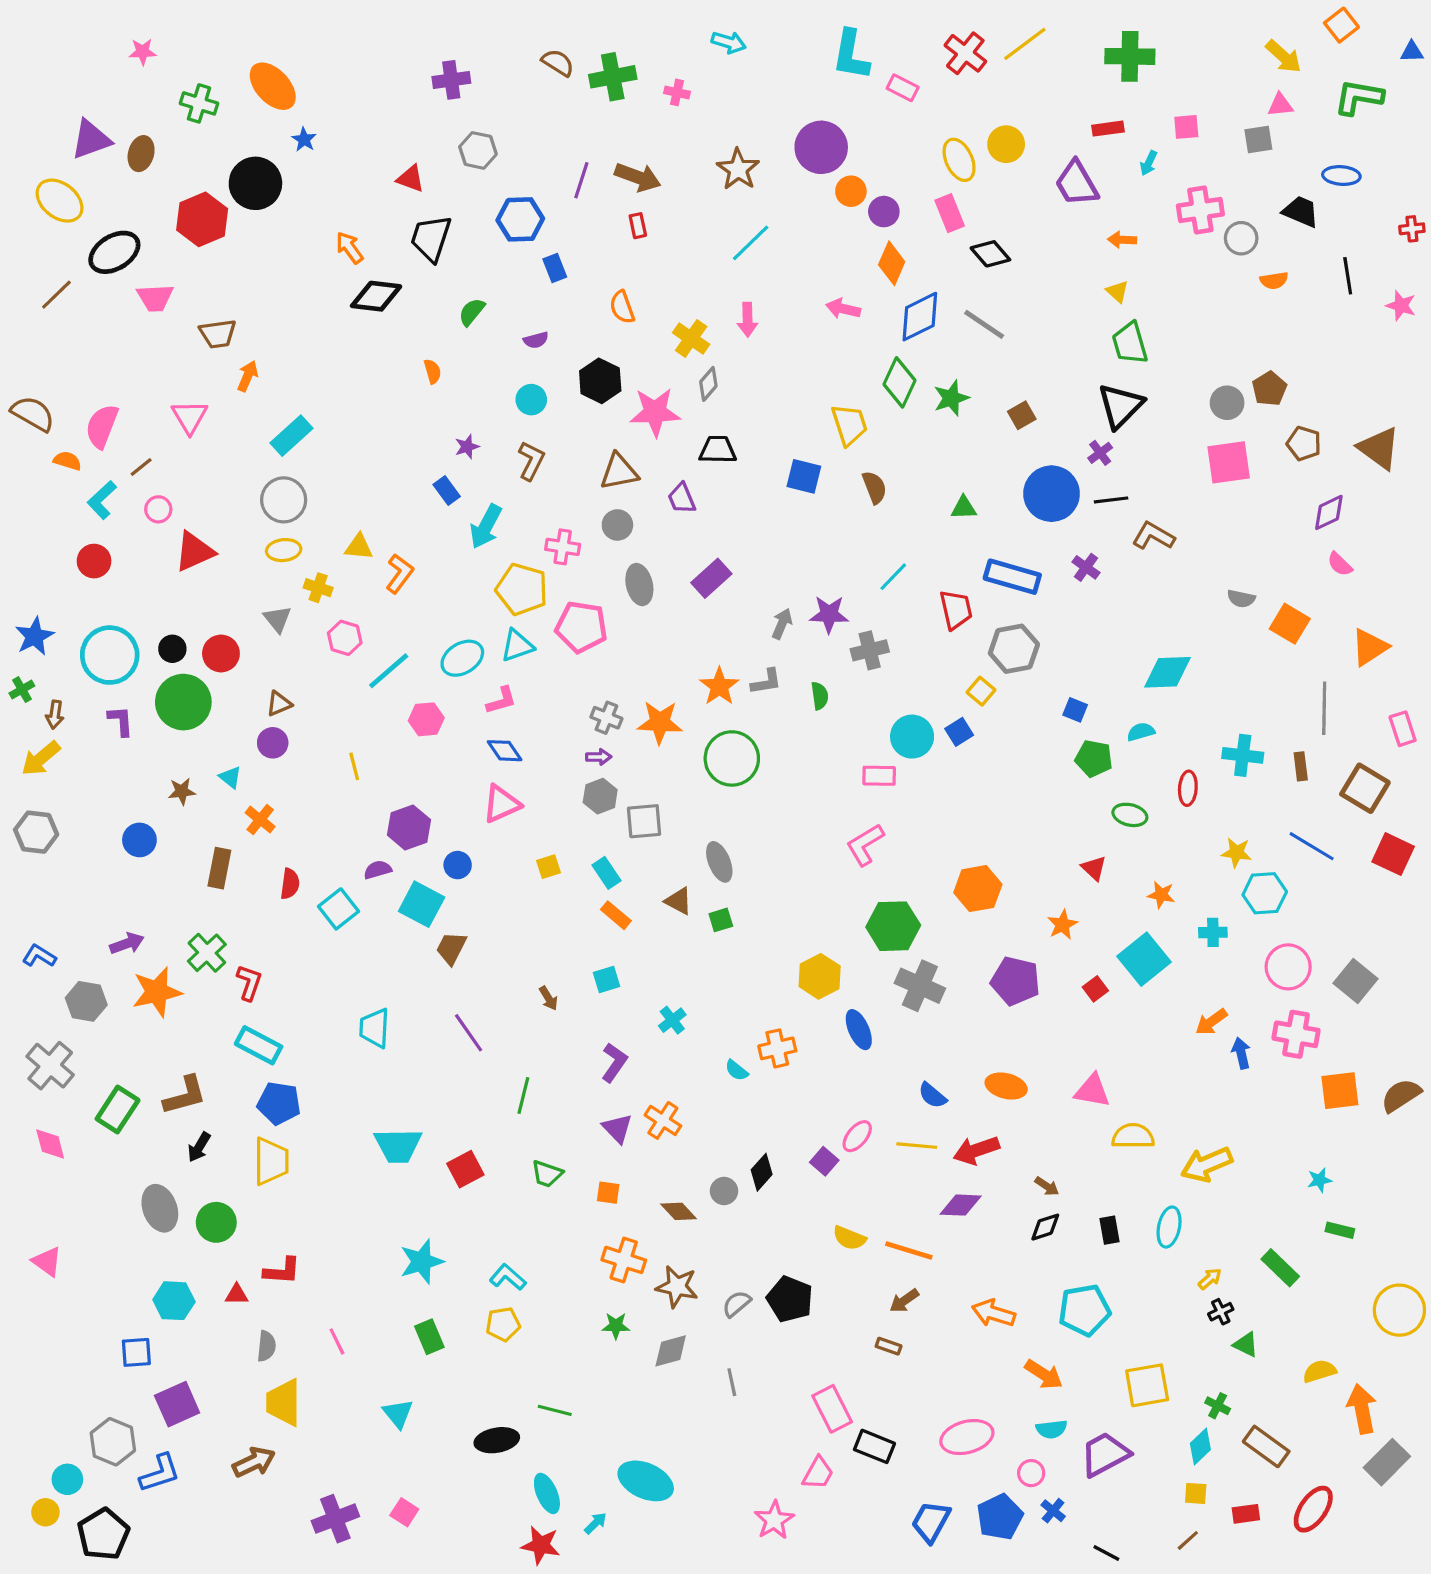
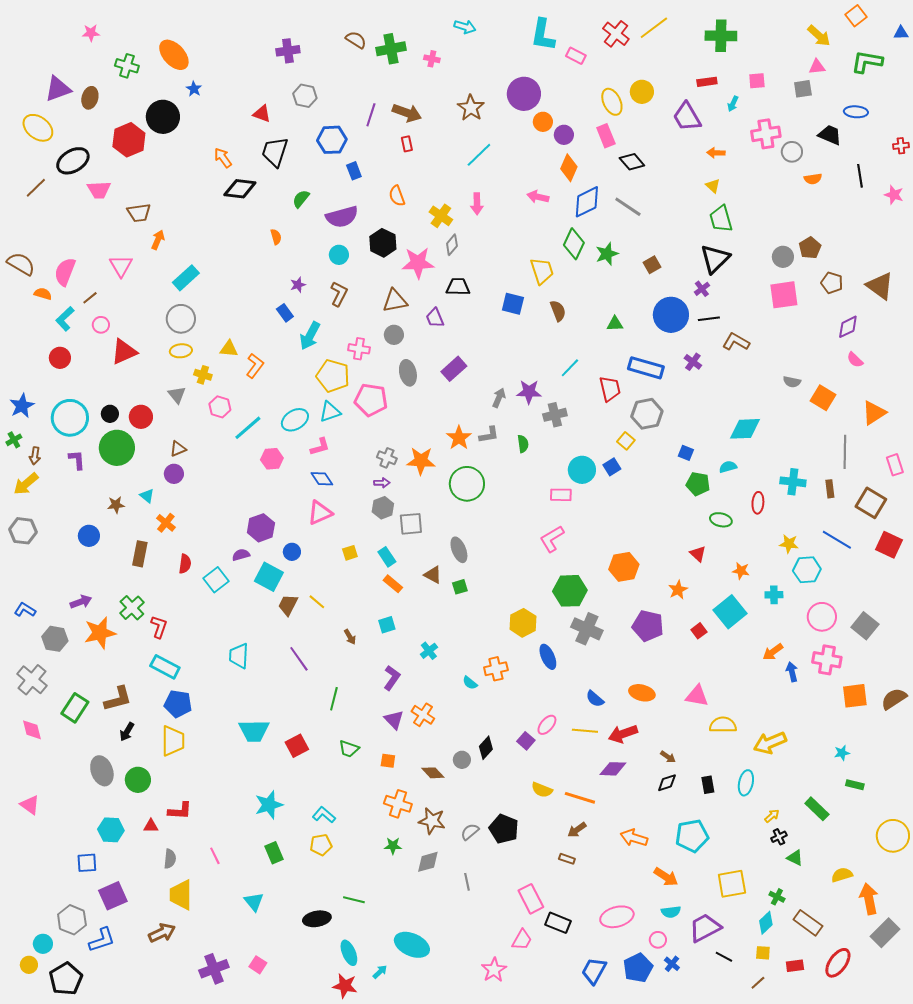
purple semicircle: (536, 340) -> (342, 217), size x2.0
yellow line: (354, 766) -> (317, 602), moved, turned -36
black line: (1106, 1553) -> (724, 957), moved

